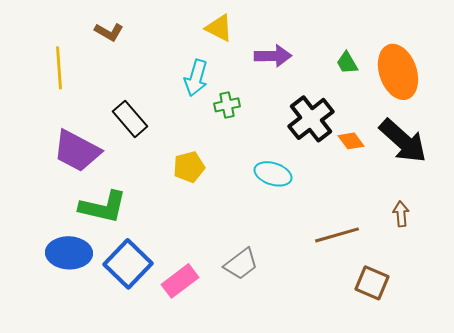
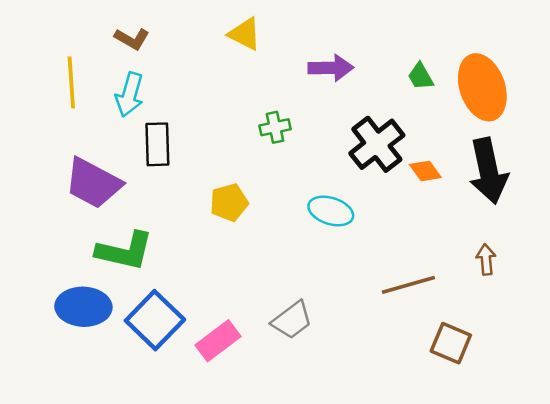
yellow triangle: (219, 28) -> (245, 34), moved
cyan arrow: (196, 78) -> (130, 95), moved
black rectangle: (130, 119) -> (157, 144), turned 39
black arrow: (403, 141) -> (488, 171), turned 36

